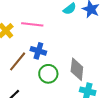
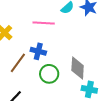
pink line: (32, 24) -> (44, 23), moved

